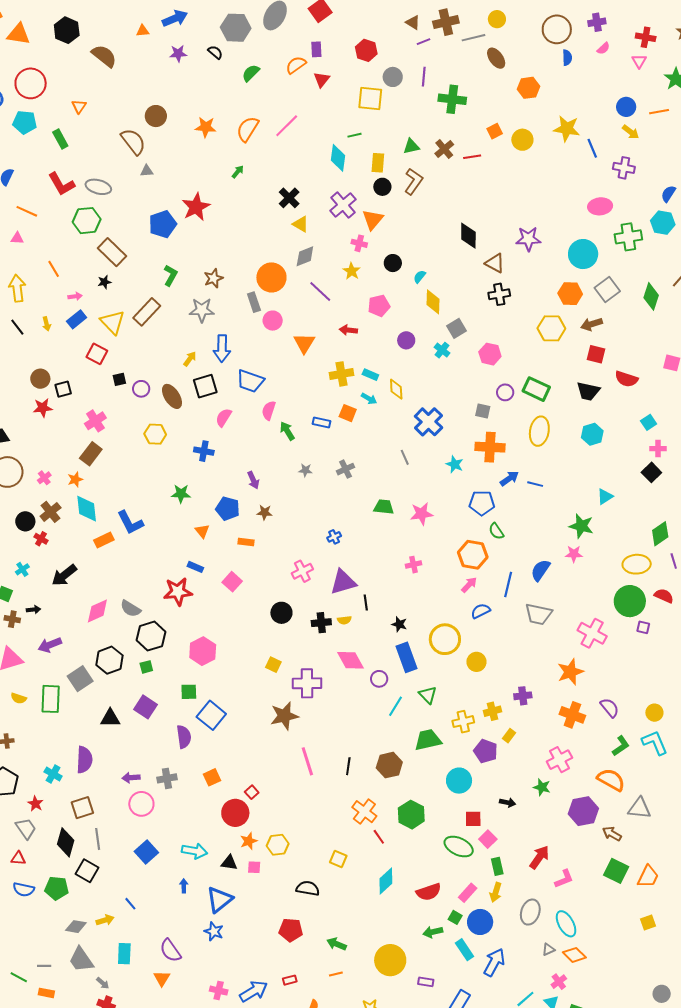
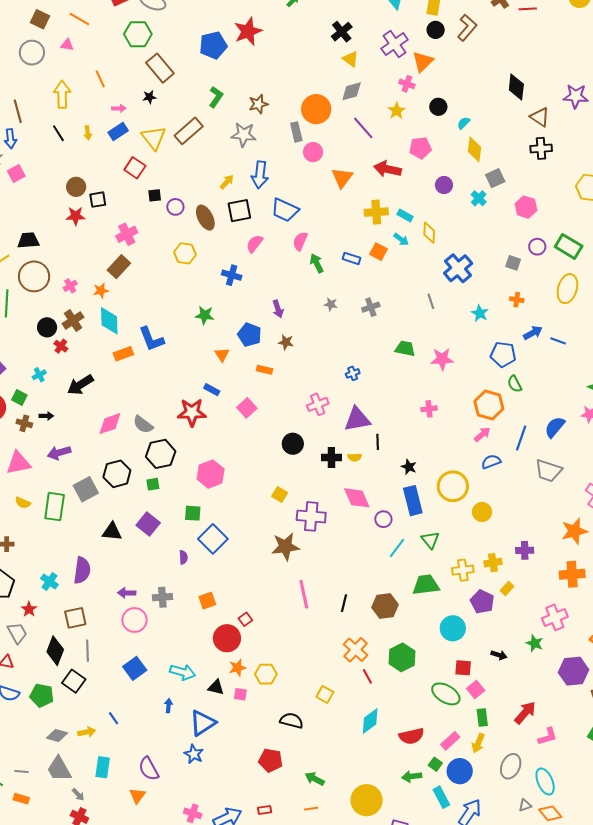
red arrow: (348, 330) -> (387, 169), size x1.5
orange cross: (490, 447) -> (517, 300), size x0.5
orange cross: (572, 715) -> (572, 574), turned -30
purple semicircle: (184, 737) -> (183, 557), size x0.6

